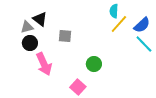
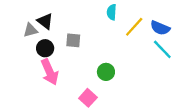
cyan semicircle: (114, 11) -> (112, 12), moved
blue semicircle: (142, 25) -> (160, 28), turned 66
black circle: (30, 43) -> (45, 48), moved

